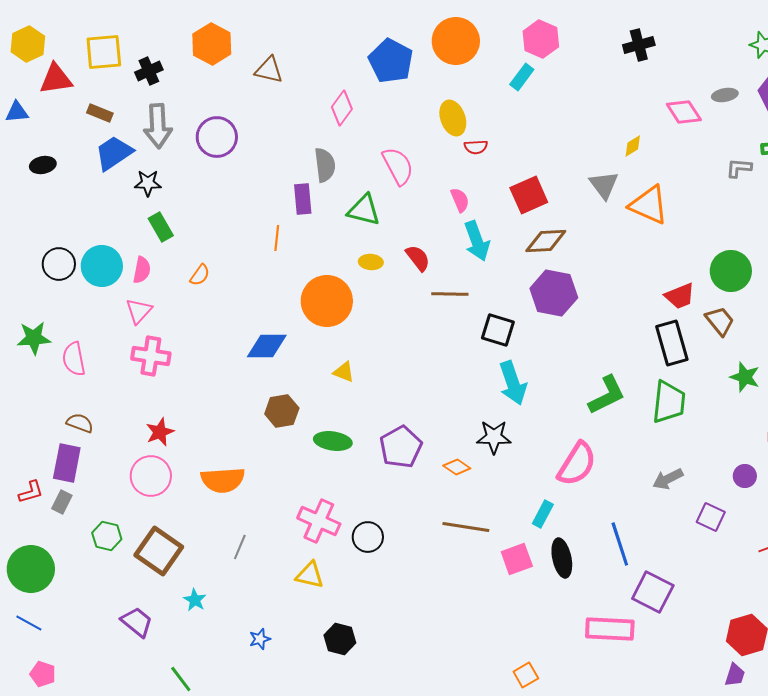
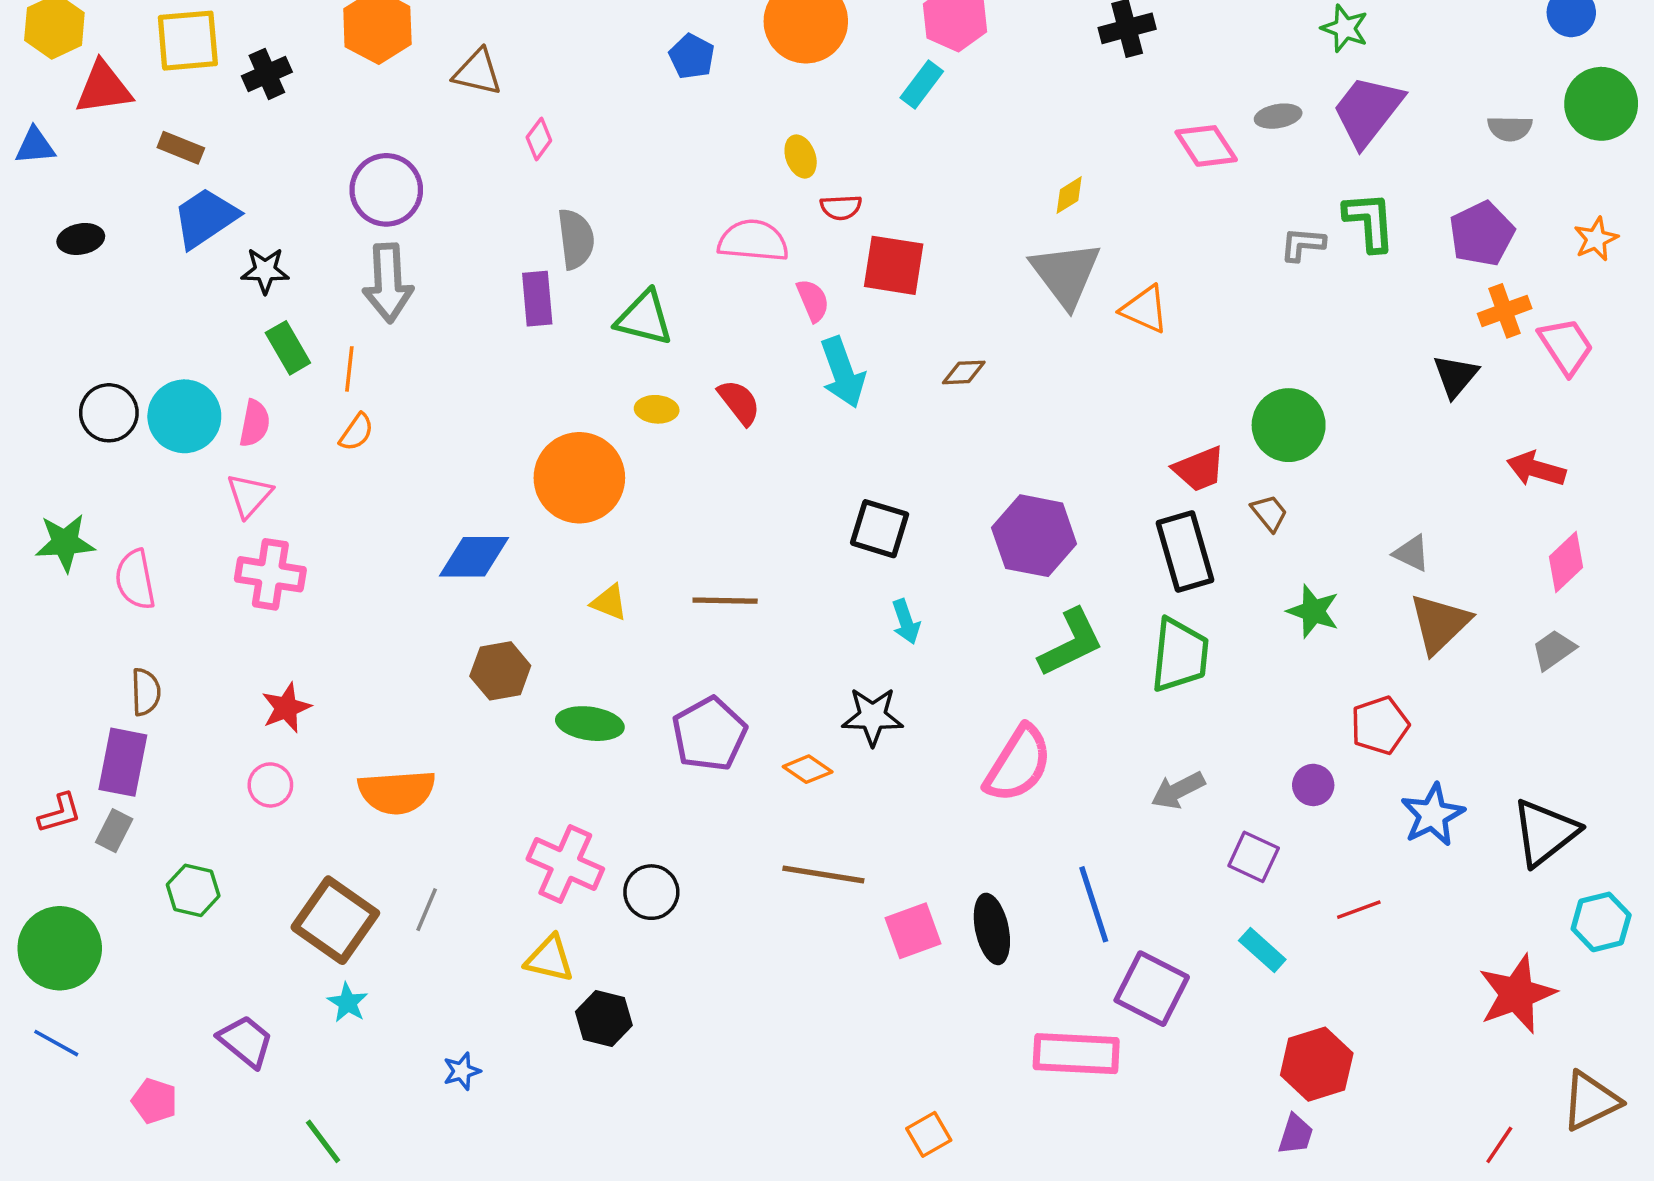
blue pentagon: (391, 61) -> (692, 56), size x0.6
pink diamond: (342, 108) -> (539, 139), moved, size x0.7
yellow ellipse: (453, 118) -> (801, 156), size x0.7
gray arrow: (158, 126) -> (388, 283), moved
yellow diamond: (633, 146) -> (1069, 195), moved
pink semicircle: (398, 166) -> (753, 241), moved, turned -57
gray triangle: (604, 185) -> (1066, 274), size x1.4
red square: (529, 195) -> (894, 265), moved, turned 33
orange triangle: (649, 205) -> (1145, 309), size x0.7
orange line: (277, 238) -> (349, 369), moved
brown diamond: (546, 241) -> (964, 372), size x0.6
purple hexagon: (554, 293) -> (1034, 536), moved
brown line: (450, 294) -> (725, 601), moved
brown trapezoid: (720, 321) -> (1269, 513), size x0.7
cyan arrow: (513, 383) -> (906, 622), size x0.6
brown semicircle: (80, 423) -> (146, 692), turned 68
pink circle: (151, 476) -> (270, 785), size x0.6
cyan rectangle: (543, 514) -> (1262, 950), moved, turned -76
brown square: (159, 551) -> (335, 920), moved
black hexagon: (340, 639) -> (604, 1018), moved
pink pentagon: (43, 674) -> (154, 1101), moved

